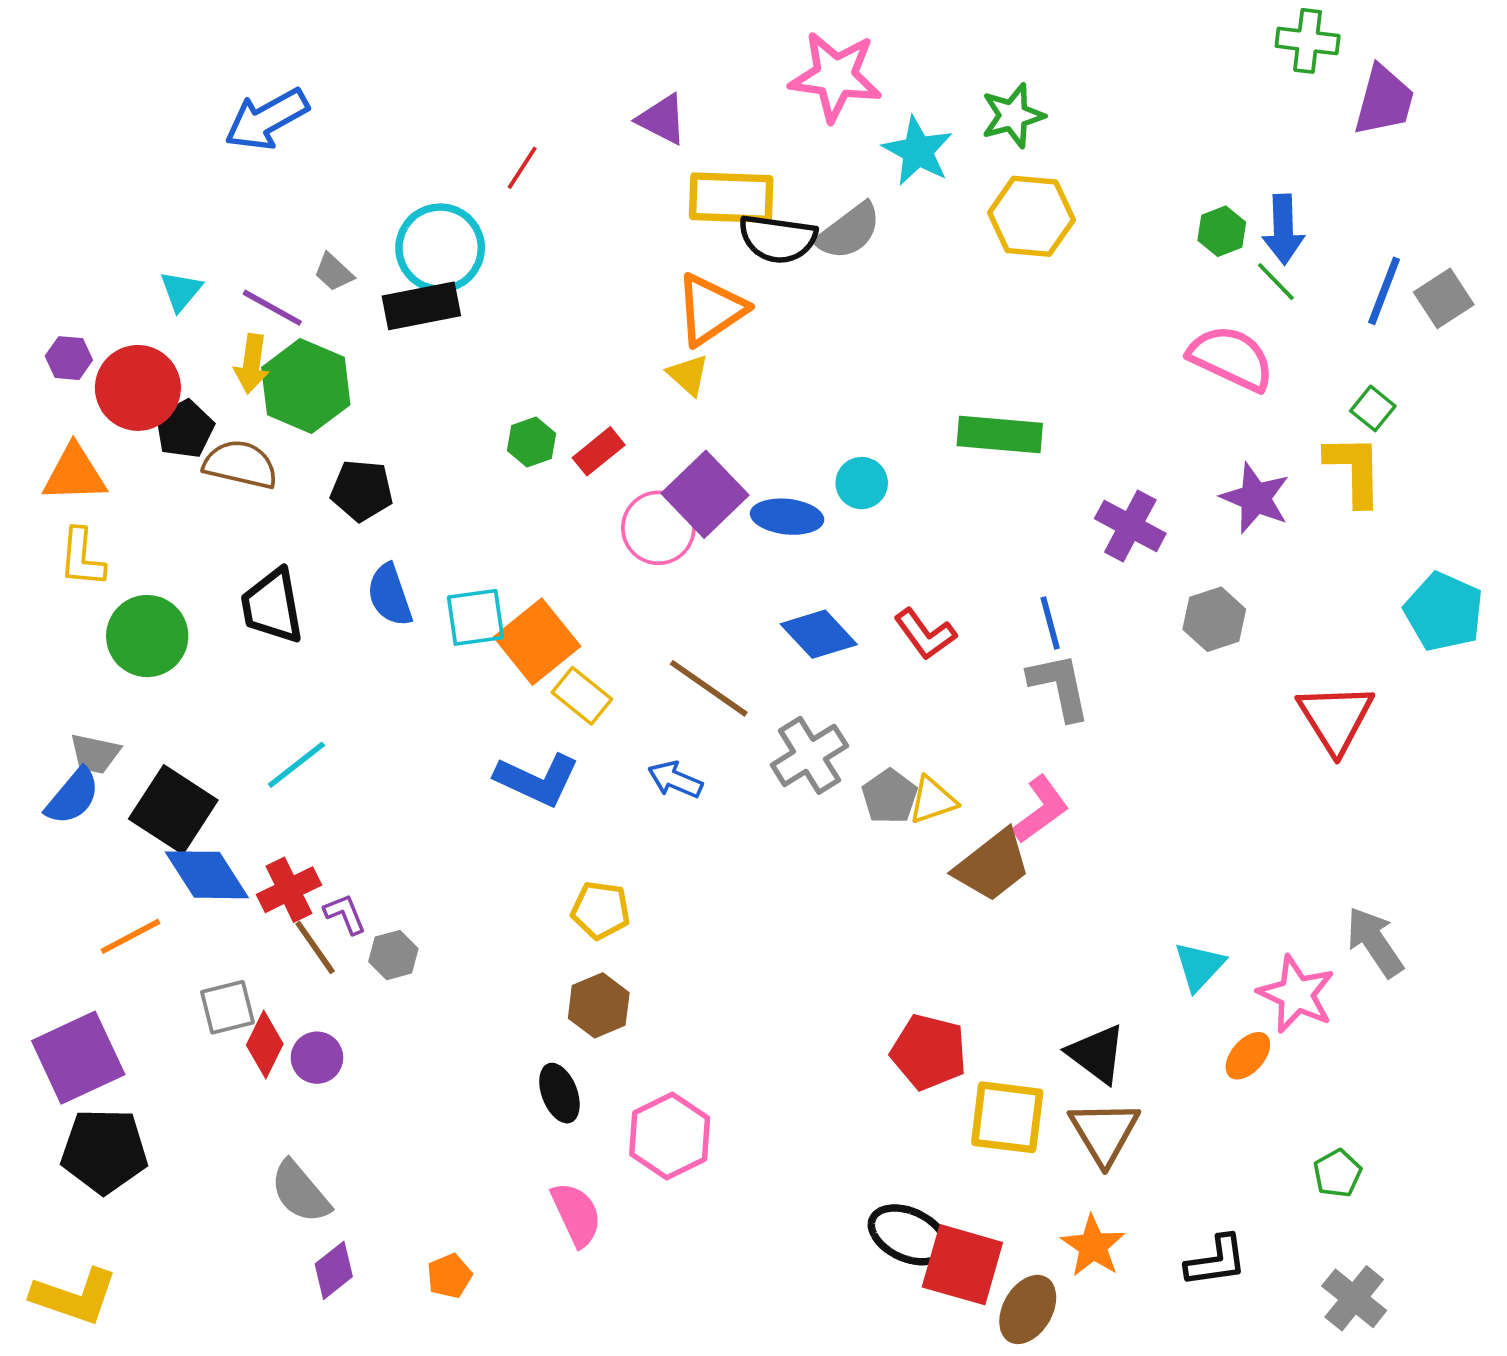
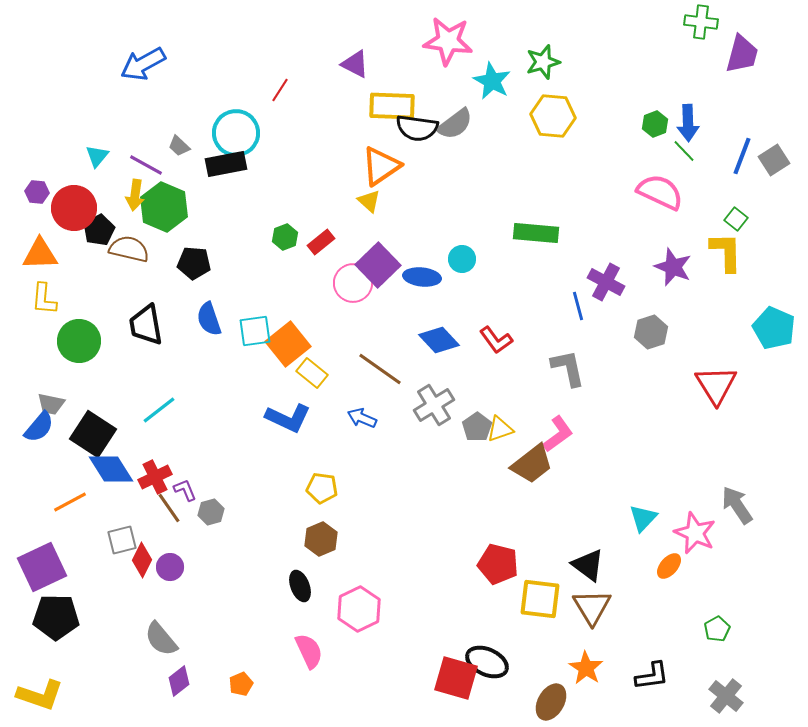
blue line: (1050, 623) -> (578, 306), moved
red square: (962, 1265) -> (456, 678), moved

